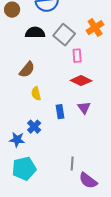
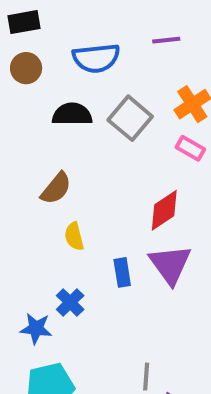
pink rectangle: (77, 56) -> (190, 148), moved, turned -56
red diamond: (81, 81) -> (164, 210), turned -60
purple triangle: (84, 108) -> (170, 264), size x1.6

